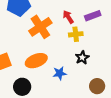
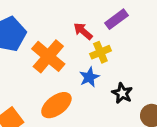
black star: (82, 58) -> (122, 93), moved
blue star: (60, 73) -> (89, 77), moved

